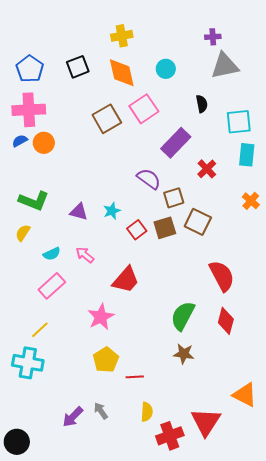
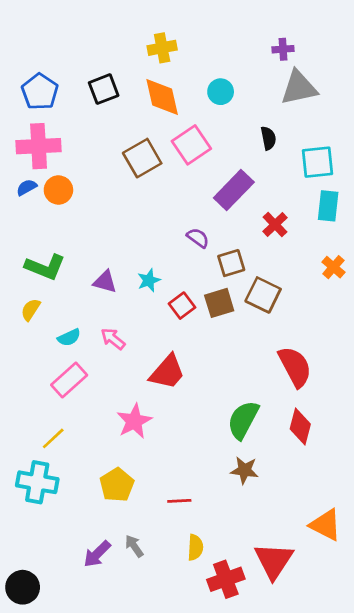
purple semicircle: (149, 179) -> (198, 238), size x0.7
yellow pentagon: (106, 360) -> (117, 485), moved

